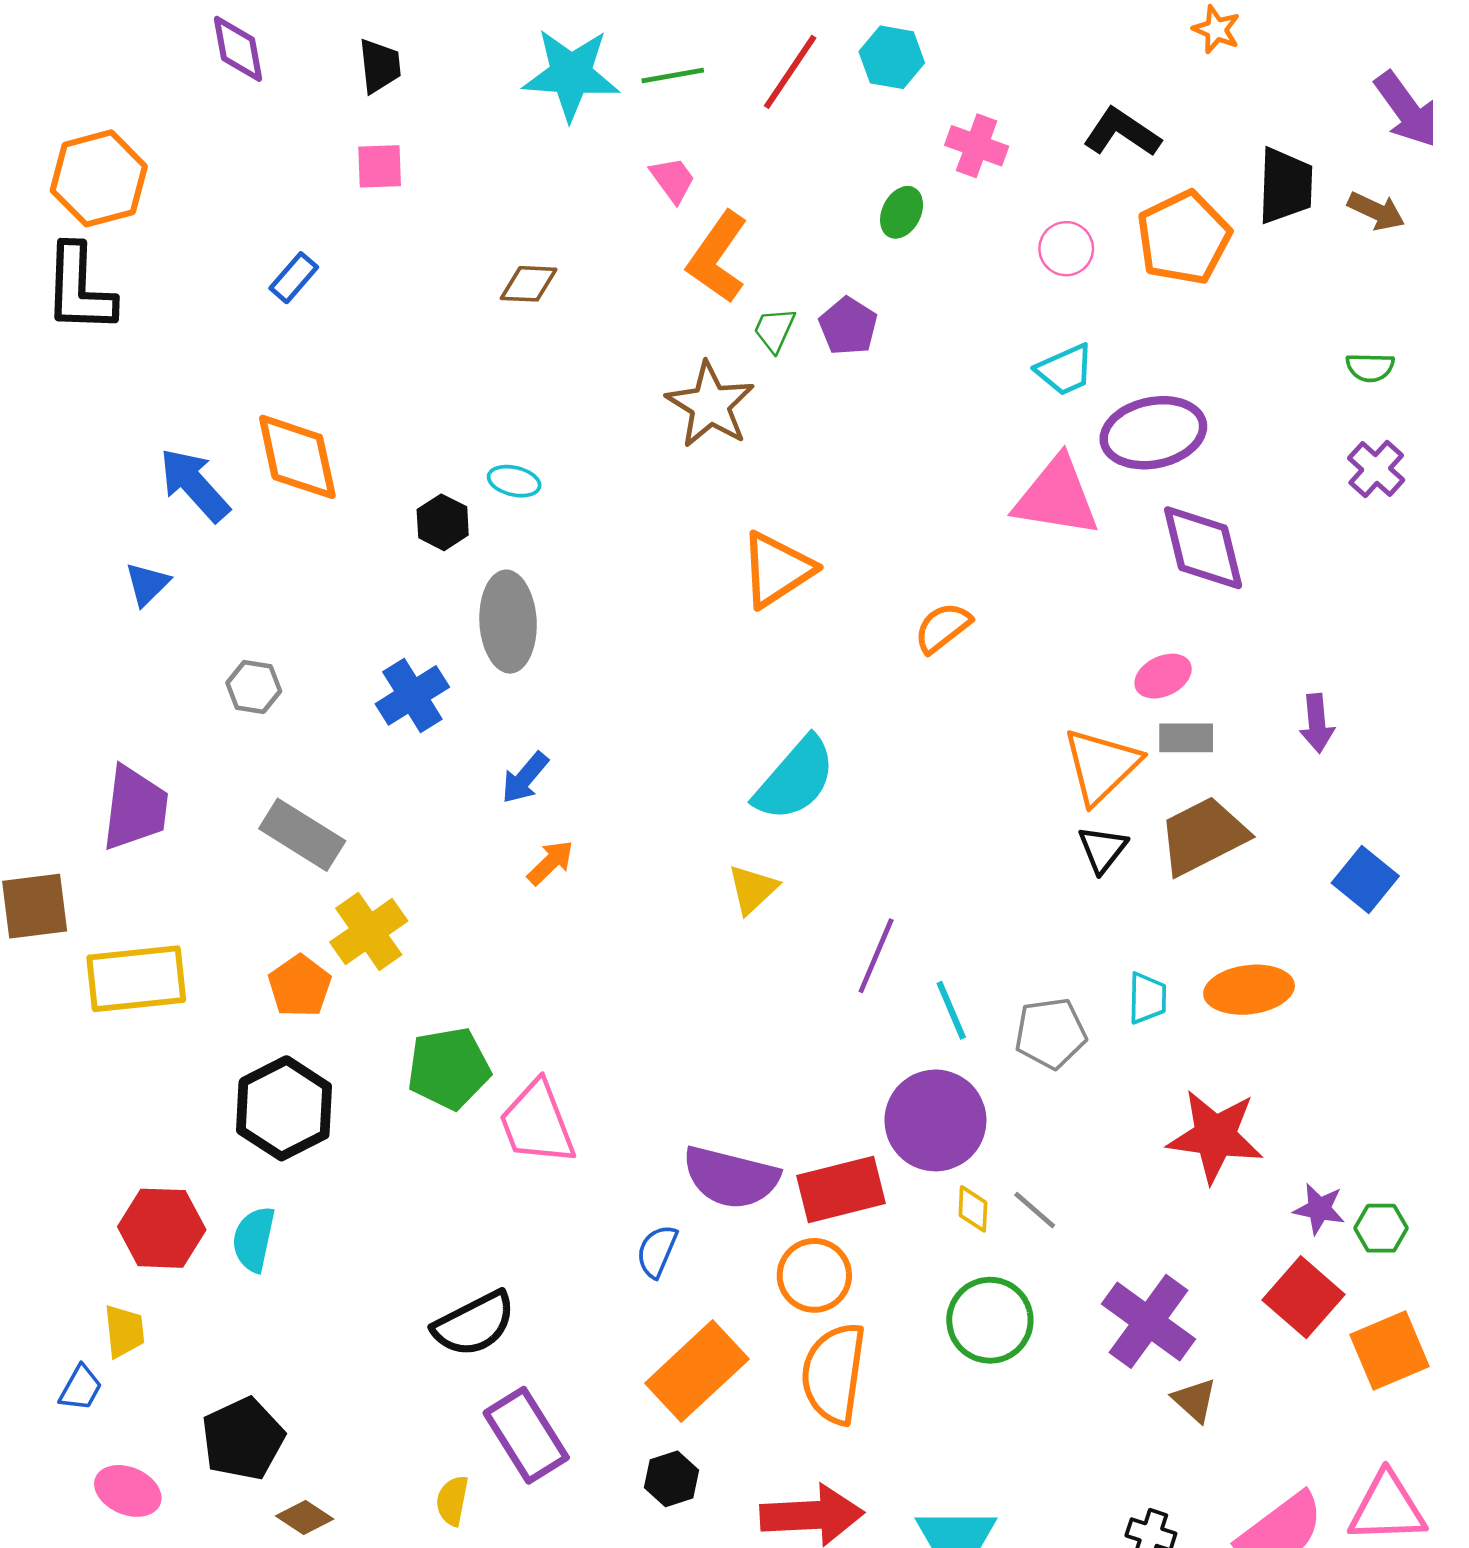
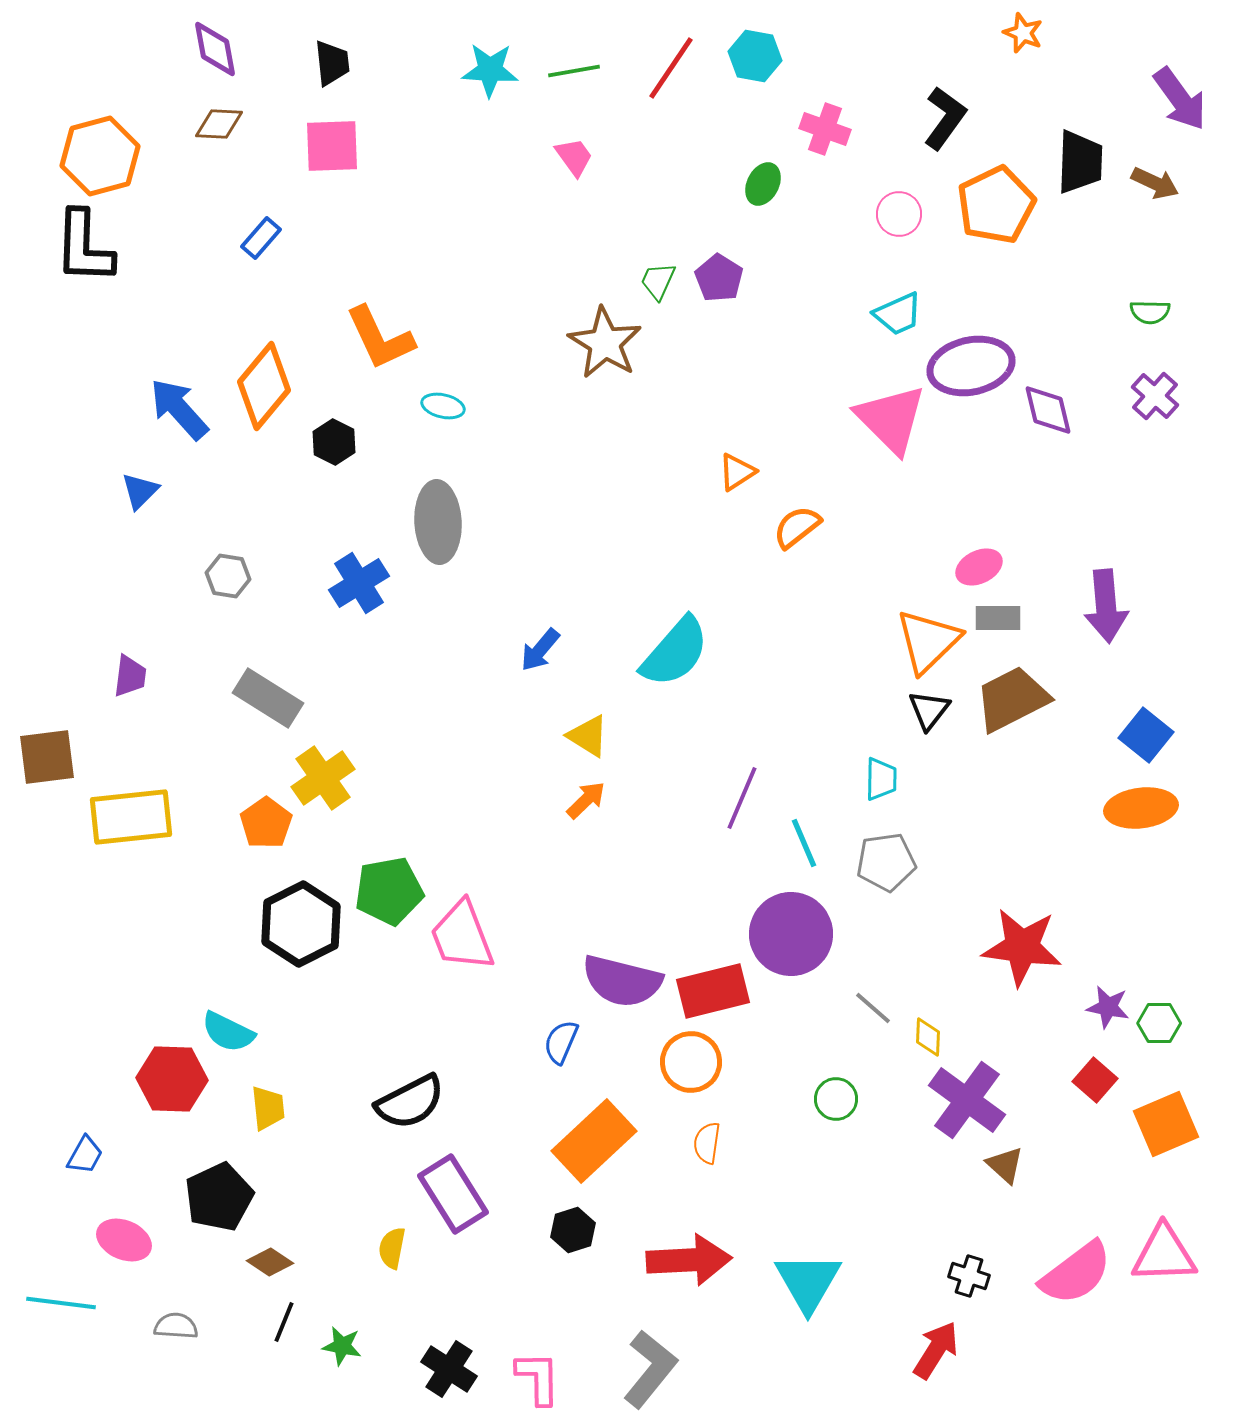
cyan star: (571, 74) -> (490, 70), size x0.7
black L-shape: (1122, 132) -> (945, 118), turned 92
pink square: (380, 166) -> (332, 146), size x1.4
orange L-shape: (717, 257) -> (380, 338), moved, turned -60
brown diamond: (529, 284) -> (219, 124), moved
orange diamond: (297, 457) -> (264, 386), turned 52
pink triangle: (1057, 497) -> (891, 419), turned 36
black hexagon: (443, 522) -> (334, 442), moved
purple diamond: (1203, 548) -> (1048, 410), moved, size x0.7
orange triangle: (777, 570) -> (737, 472), moved, size x0.6
purple arrow: (1317, 723) -> (1106, 606), size x1.5
blue arrow: (525, 778) -> (540, 650), moved
purple trapezoid: (135, 808) -> (130, 676), size x0.6
orange arrow: (550, 863) -> (586, 800), moved
yellow triangle: (753, 889) -> (588, 736), moved, turned -45
orange ellipse: (1249, 990) -> (1141, 808), moved
cyan trapezoid: (1147, 998) -> (881, 779), moved
black hexagon: (284, 1108) -> (301, 924), moved
yellow diamond: (973, 1209) -> (928, 1037), moved
red hexagon: (162, 1228) -> (172, 1079), moved
cyan semicircle: (254, 1239) -> (228, 1032), turned -76
red square: (1304, 1297) -> (1095, 1080), size x0.7
green circle: (990, 1320) -> (836, 1099), size x0.6
yellow trapezoid: (124, 1331) -> (268, 1108), moved
orange semicircle: (834, 1373) -> (707, 1143), size x0.5

